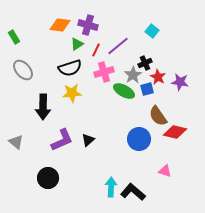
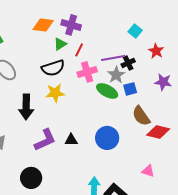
purple line: (118, 46) -> (113, 58), moved, turned 30
red star: (158, 77) -> (156, 51), moved
blue circle: (139, 139) -> (107, 138), moved
black triangle: (88, 140) -> (71, 140), turned 40

